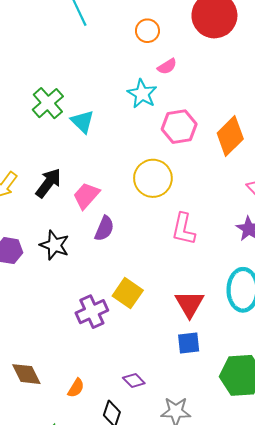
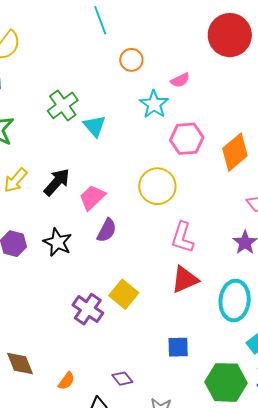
orange circle: (147, 31) -> (131, 60), moved
red triangle: (190, 304) -> (185, 279), moved, turned 32
purple cross: (92, 312) -> (88, 309), turned -36

